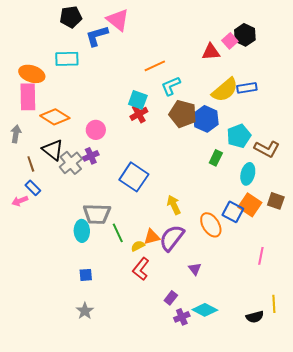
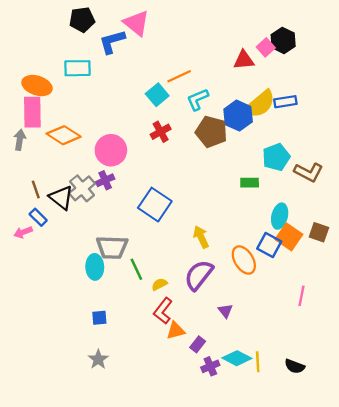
cyan square: (138, 100) -> (157, 95), moved, turned 30
blue hexagon: (206, 119) -> (238, 116), moved
pink circle: (96, 130) -> (111, 150), size x1.4
gray arrow: (16, 134) -> (20, 140), moved
black triangle: (53, 150) -> (61, 198), moved
green rectangle: (216, 158) -> (250, 183), turned 63
cyan ellipse: (248, 174) -> (280, 216), moved
orange triangle: (152, 237) -> (176, 330), moved
yellow line: (274, 304) -> (258, 362), moved
black semicircle: (255, 317) -> (295, 366), turned 36

